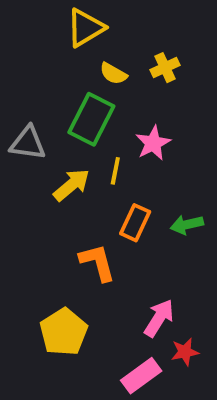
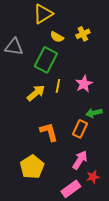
gray triangle: (28, 143) -> (14, 47), moved
pink star: (153, 143) -> (84, 84), moved
orange rectangle: (135, 223) -> (80, 129), moved

